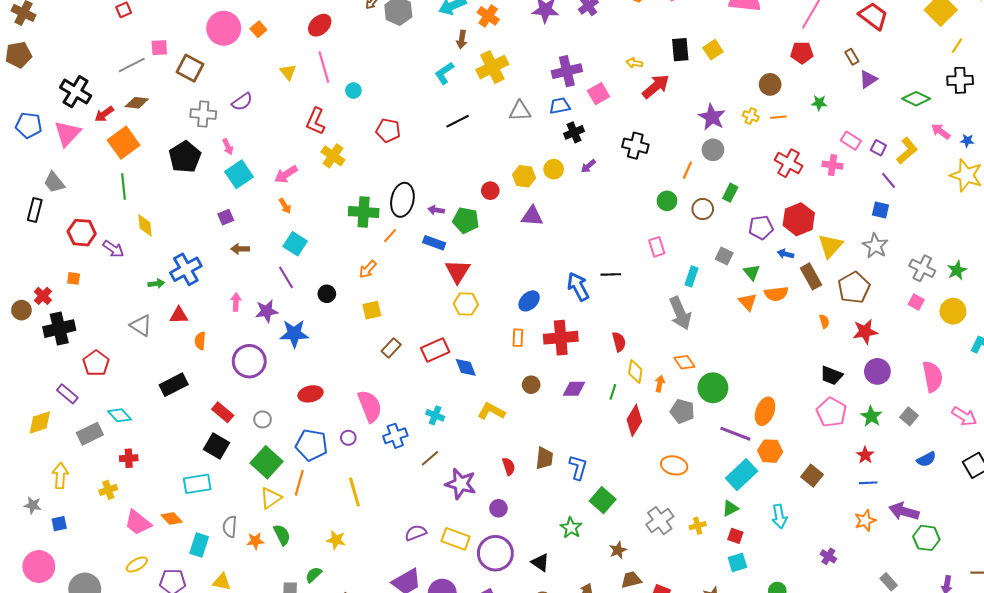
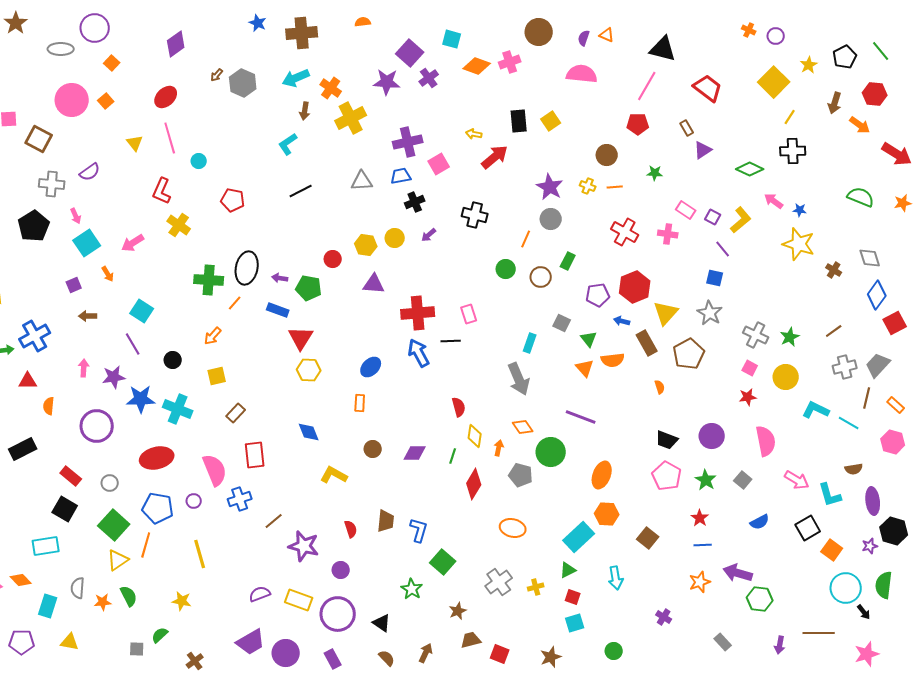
yellow cross: (492, 67) -> (351, 118), moved
orange arrow: (285, 206) -> (108, 274), moved
pink rectangle: (657, 247) -> (469, 314), moved
red star: (865, 332) -> (748, 397), moved, size x0.7
red cross: (561, 338) -> (418, 313), moved
red rectangle: (435, 350) -> (255, 455), moved, turned -72
red ellipse: (311, 394) -> (157, 458), size x1.4
cyan cross: (435, 415) -> (178, 409), moved, size x1.6
purple line: (735, 434) -> (581, 417), moved

